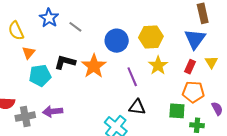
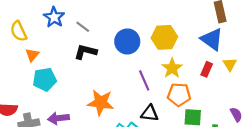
blue triangle: (195, 39) -> (212, 39), turned -30
black L-shape: (65, 62) -> (85, 52), moved
orange star: (94, 66) -> (101, 103), moved, turned -30
orange pentagon: (193, 92) -> (179, 95), moved

